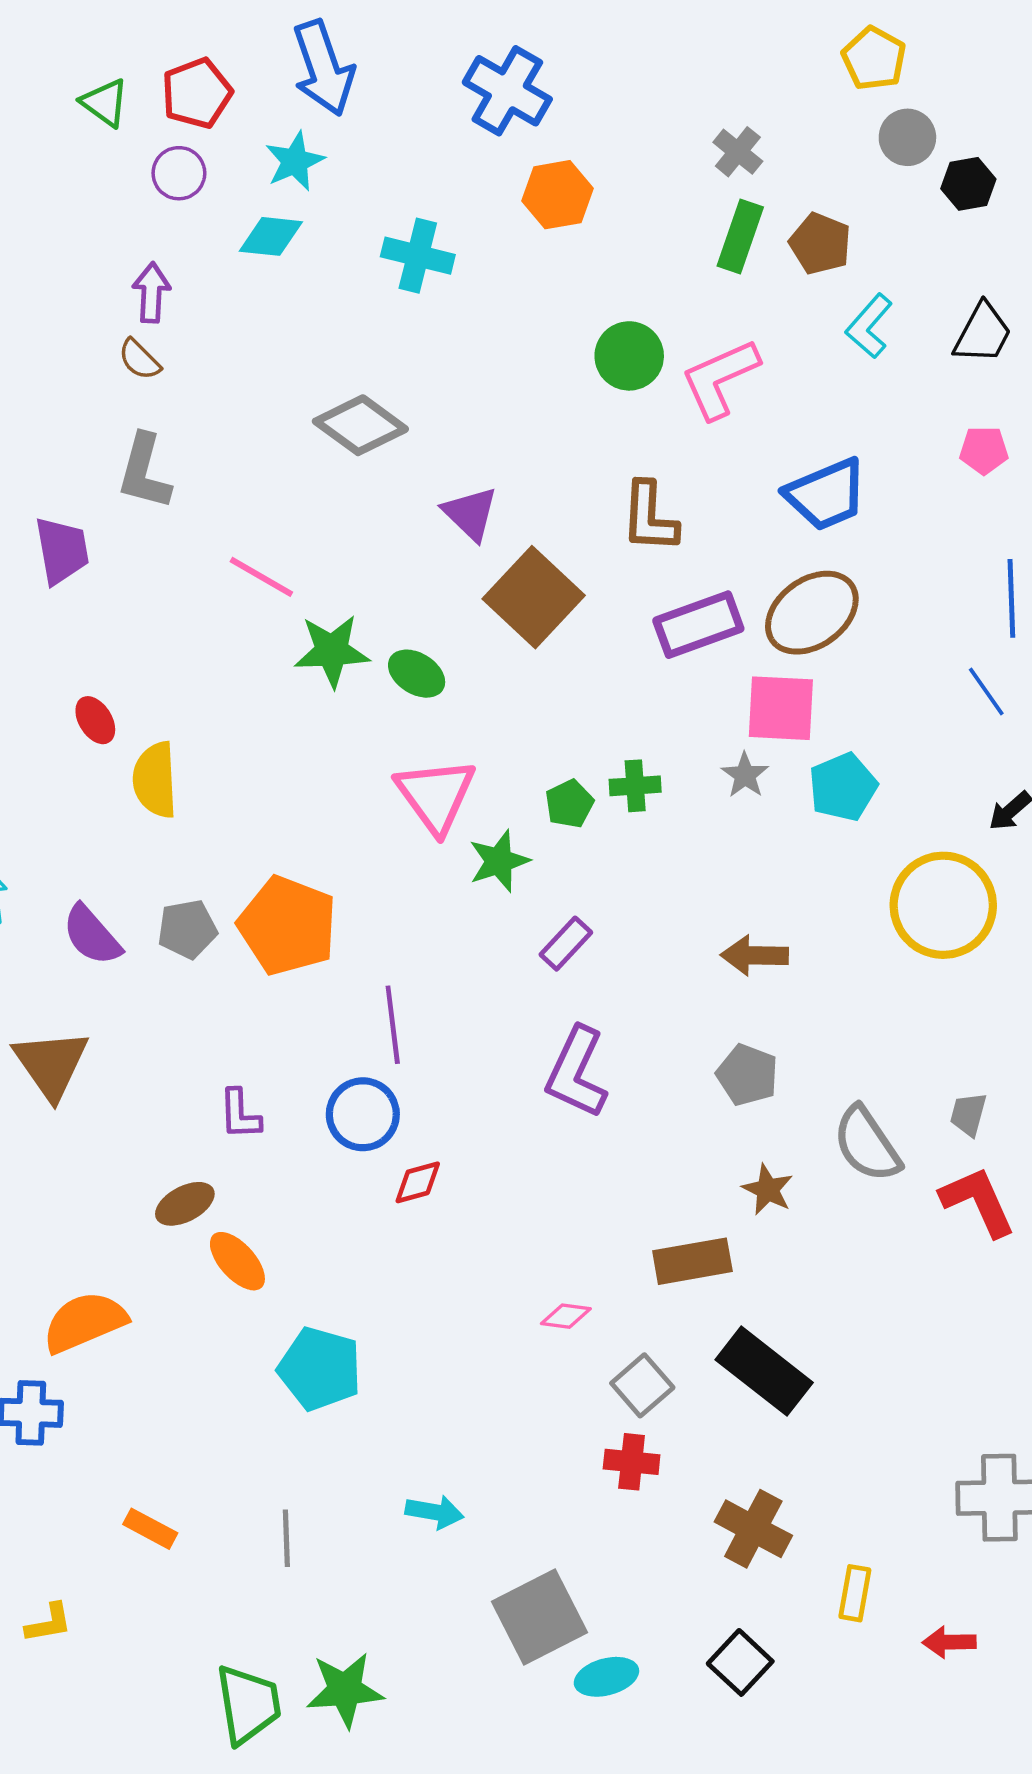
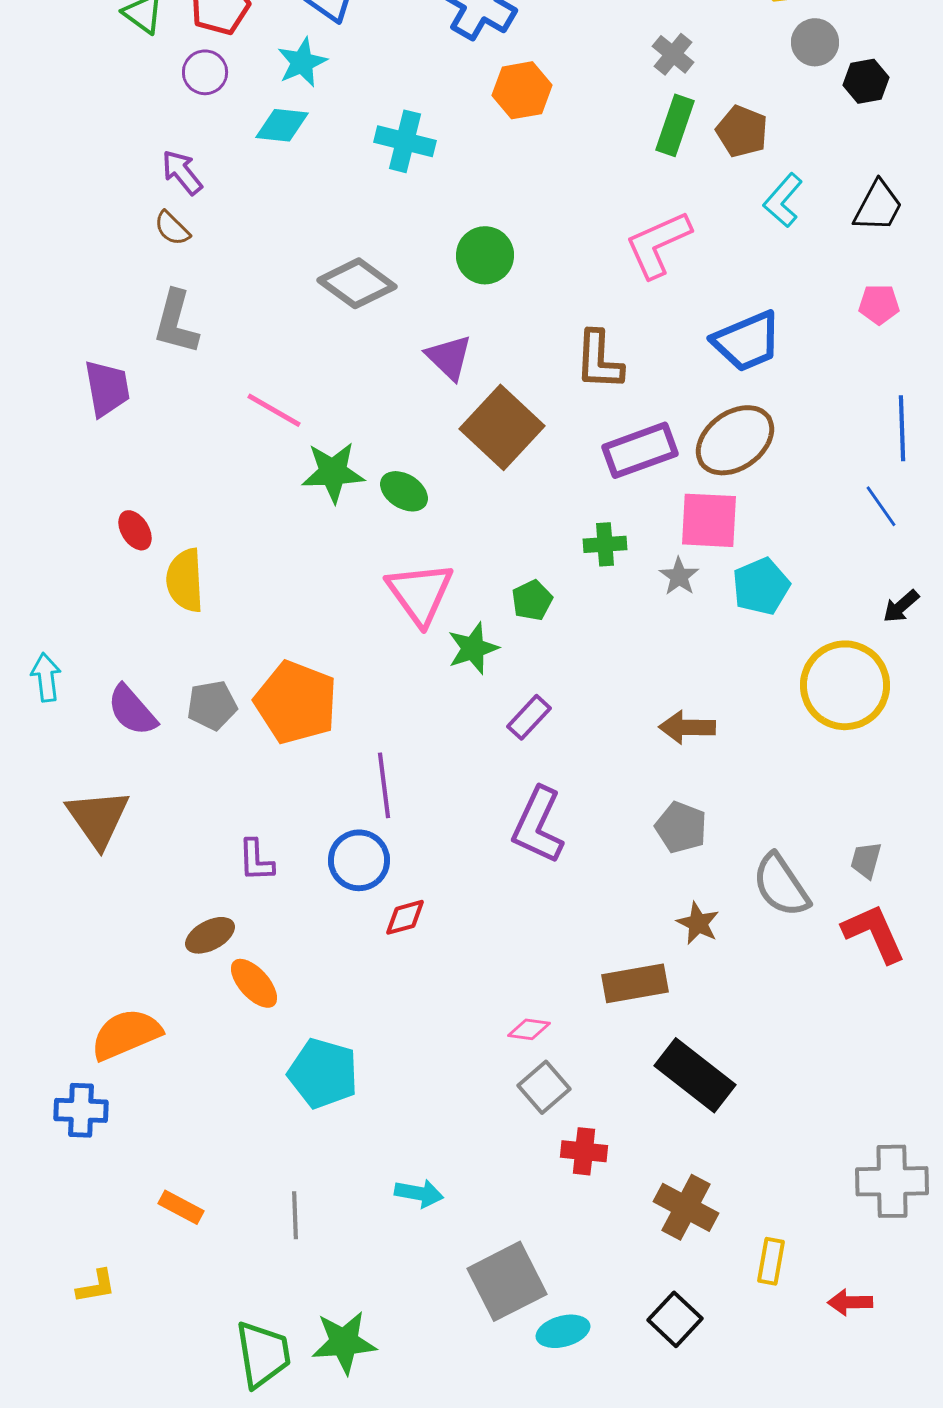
purple arrow: (151, 293) -> (182, 172), turned -42
green circle: (629, 356) -> (485, 255), moved
green cross: (635, 786) -> (605, 544), moved
gray square: (642, 1385) -> (544, 1087), moved

